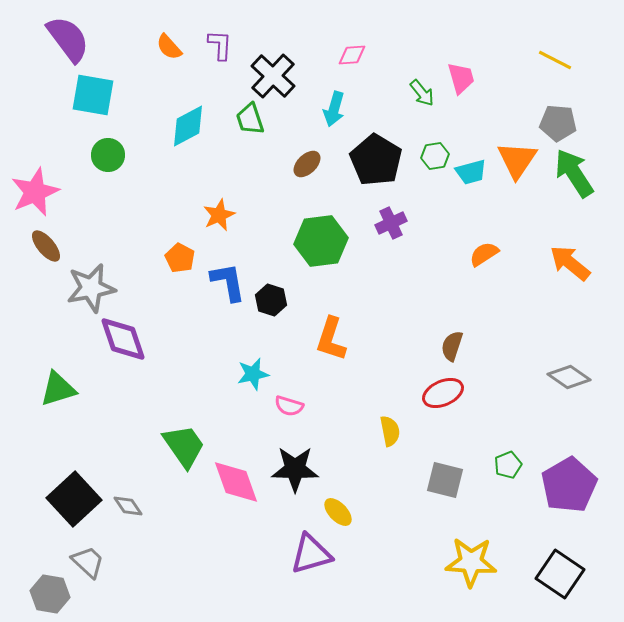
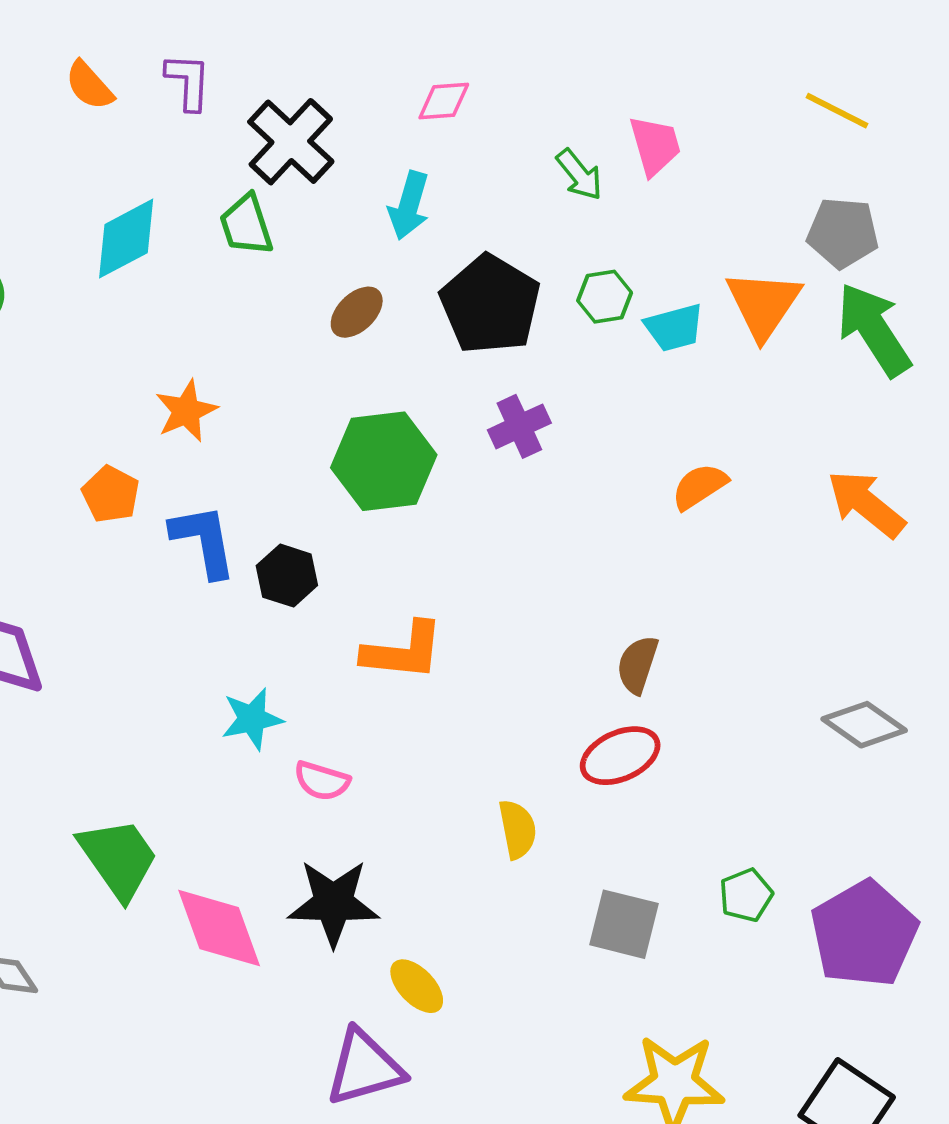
orange L-shape: (331, 339) -> (403, 651), turned -102

